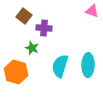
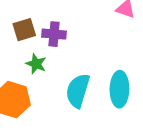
brown square: (24, 16) -> (24, 30), moved, turned 35

